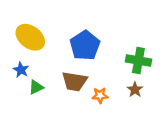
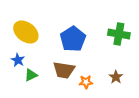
green cross: (138, 60) -> (119, 34), moved

